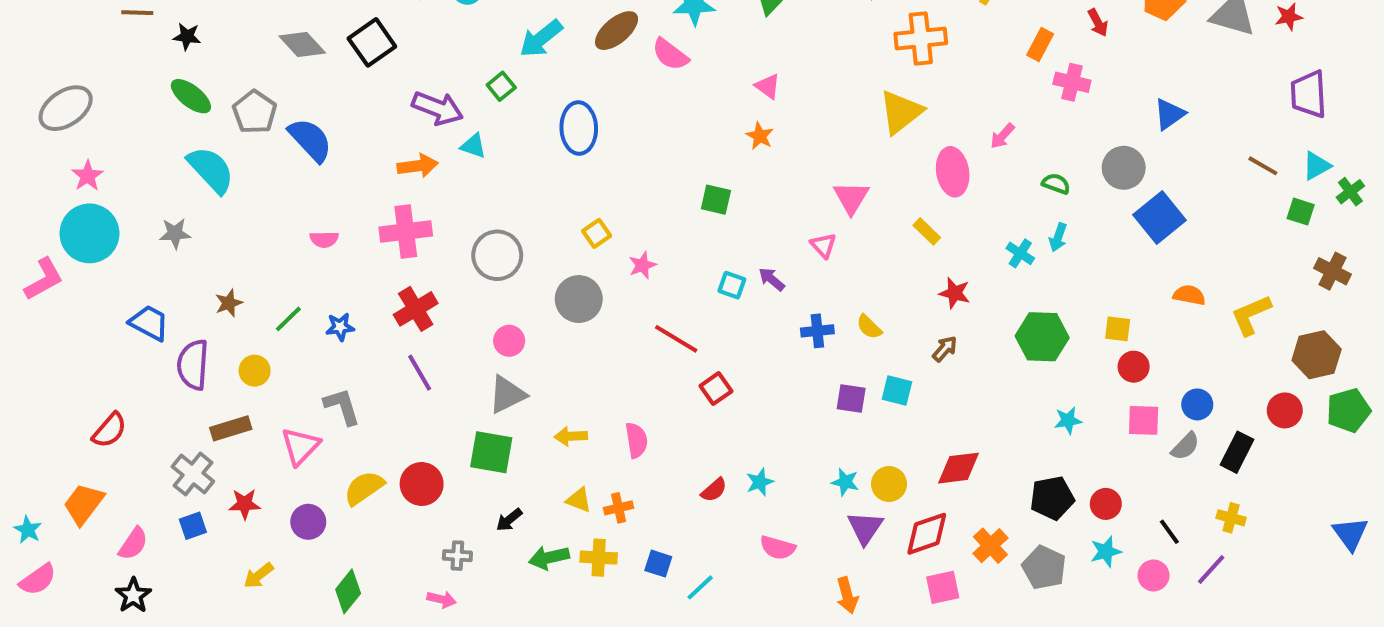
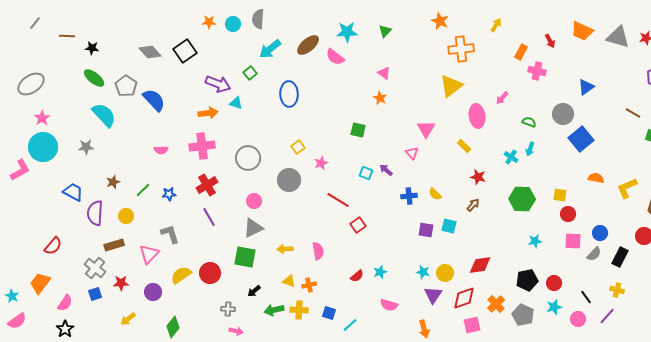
pink arrow: (442, 599) -> (236, 331), moved

